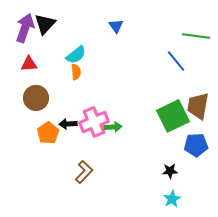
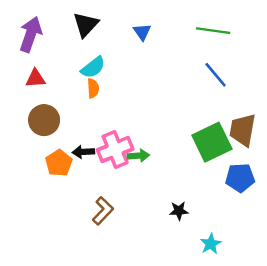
black triangle: (45, 24) -> (86, 25), moved
green line: (196, 36) -> (213, 31), moved
black star: (170, 171) -> (179, 211), moved

